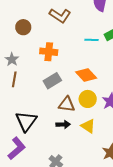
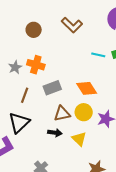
orange cross: (49, 52) -> (36, 65), moved
gray star: (12, 59) -> (15, 67), moved
brown line: (14, 79) -> (25, 95), moved
brown triangle: (67, 104) -> (62, 114), turned -30

